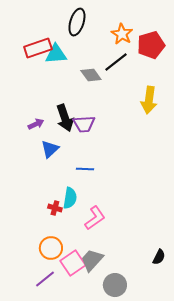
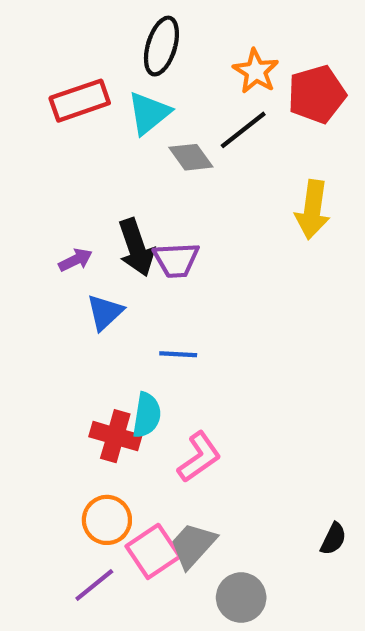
cyan triangle: (56, 54) -> (149, 113), moved, turned -35
red cross: (55, 208) -> (115, 436), size x1.6

